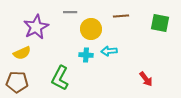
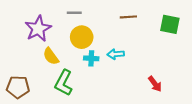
yellow circle: (91, 29) -> (82, 37), moved
yellow semicircle: (22, 53) -> (51, 56), moved, turned 78

